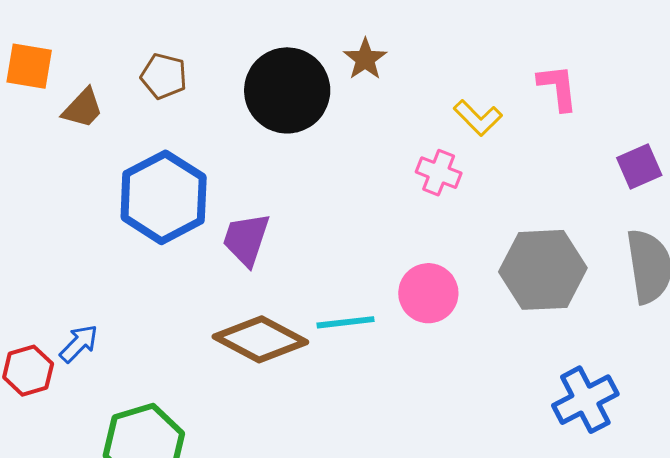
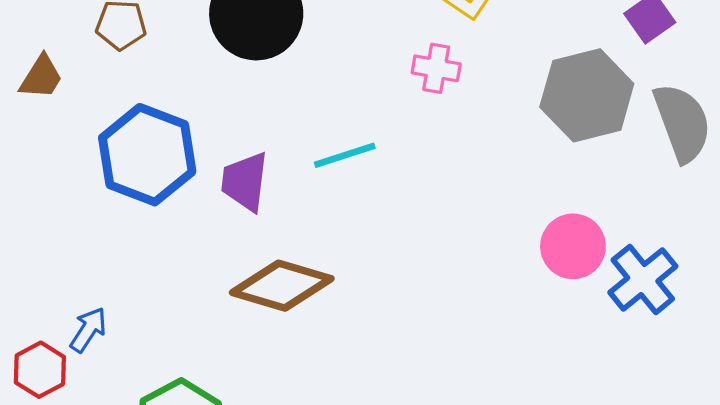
gray hexagon: (543, 270) -> (587, 95), moved
pink circle: (428, 293) -> (573, 246), moved
cyan line: (345, 322) -> (345, 155), moved

